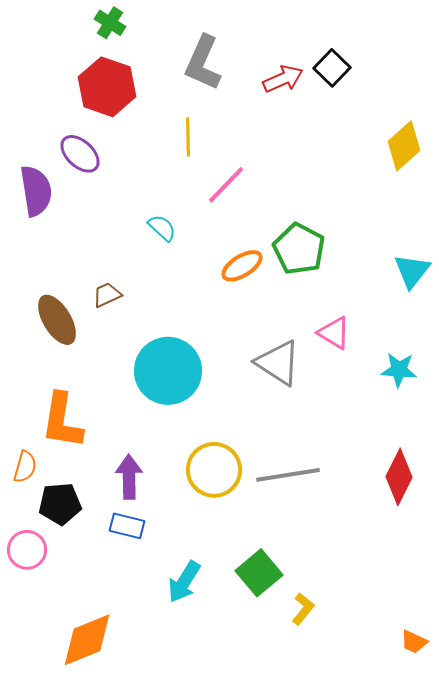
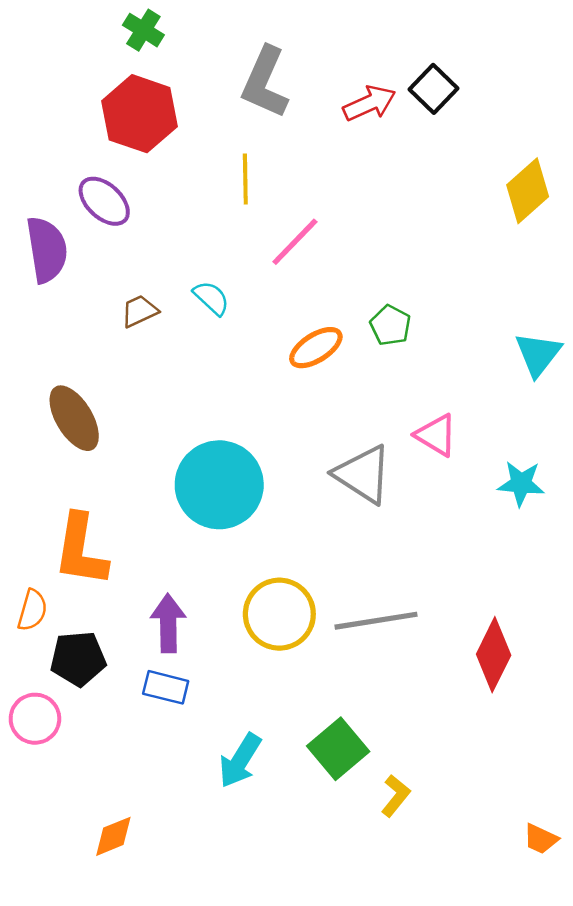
green pentagon: (299, 249) -> (390, 325), size x0.6
brown trapezoid: (107, 295) -> (139, 311), moved
red diamond: (399, 477) -> (494, 655), moved
orange diamond: (87, 640) -> (113, 836), size x0.6

